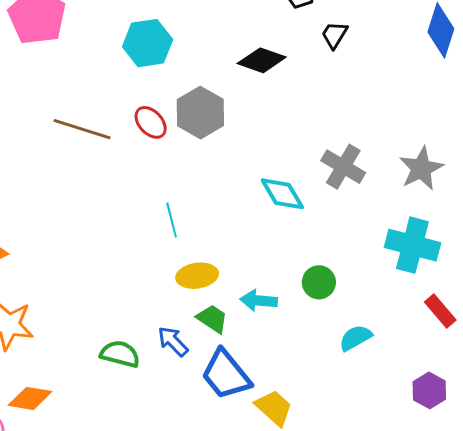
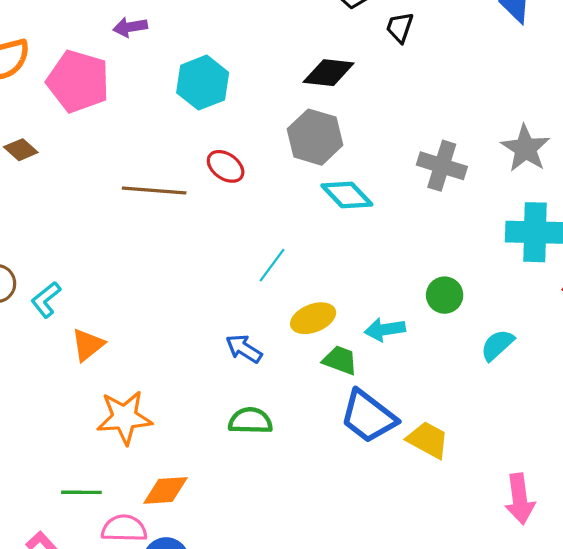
gray hexagon: (200, 113) -> (315, 137), moved
cyan diamond: (282, 194) -> (347, 195), moved
cyan line: (172, 220) -> (272, 265), turned 64
blue arrow: (173, 341) -> (244, 349), moved

